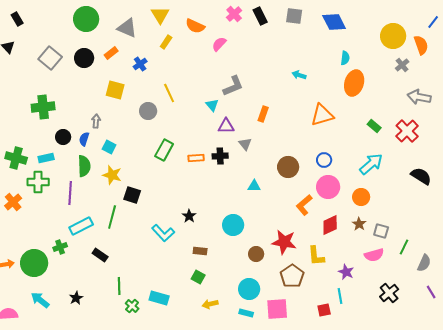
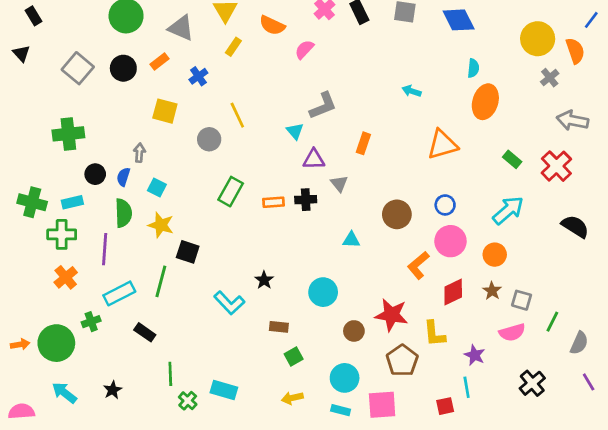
orange cross: (13, 202) -> (66, 277), moved
green square: (198, 277) -> (294, 356), moved, turned 32

